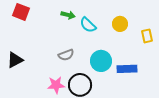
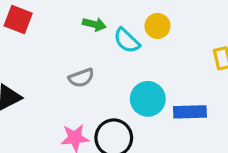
yellow circle: (120, 24) -> (158, 26), moved
gray semicircle: (66, 55) -> (81, 78), moved

